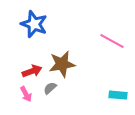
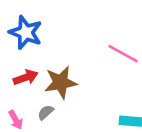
red arrow: (32, 71) -> (26, 77), moved

